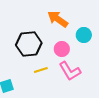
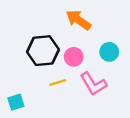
cyan circle: (84, 35) -> (109, 52), moved
pink circle: (62, 49) -> (74, 57), moved

